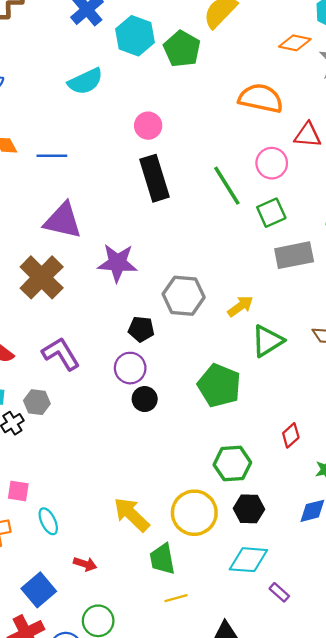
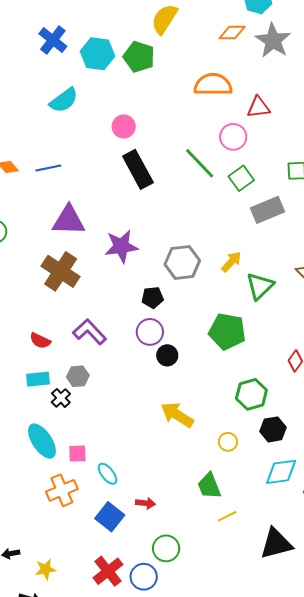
yellow circle: (194, 513) -> (228, 442), size x0.5
yellow arrow: (132, 515) -> (177, 415), moved
blue square: (39, 590) -> (110, 517), moved

